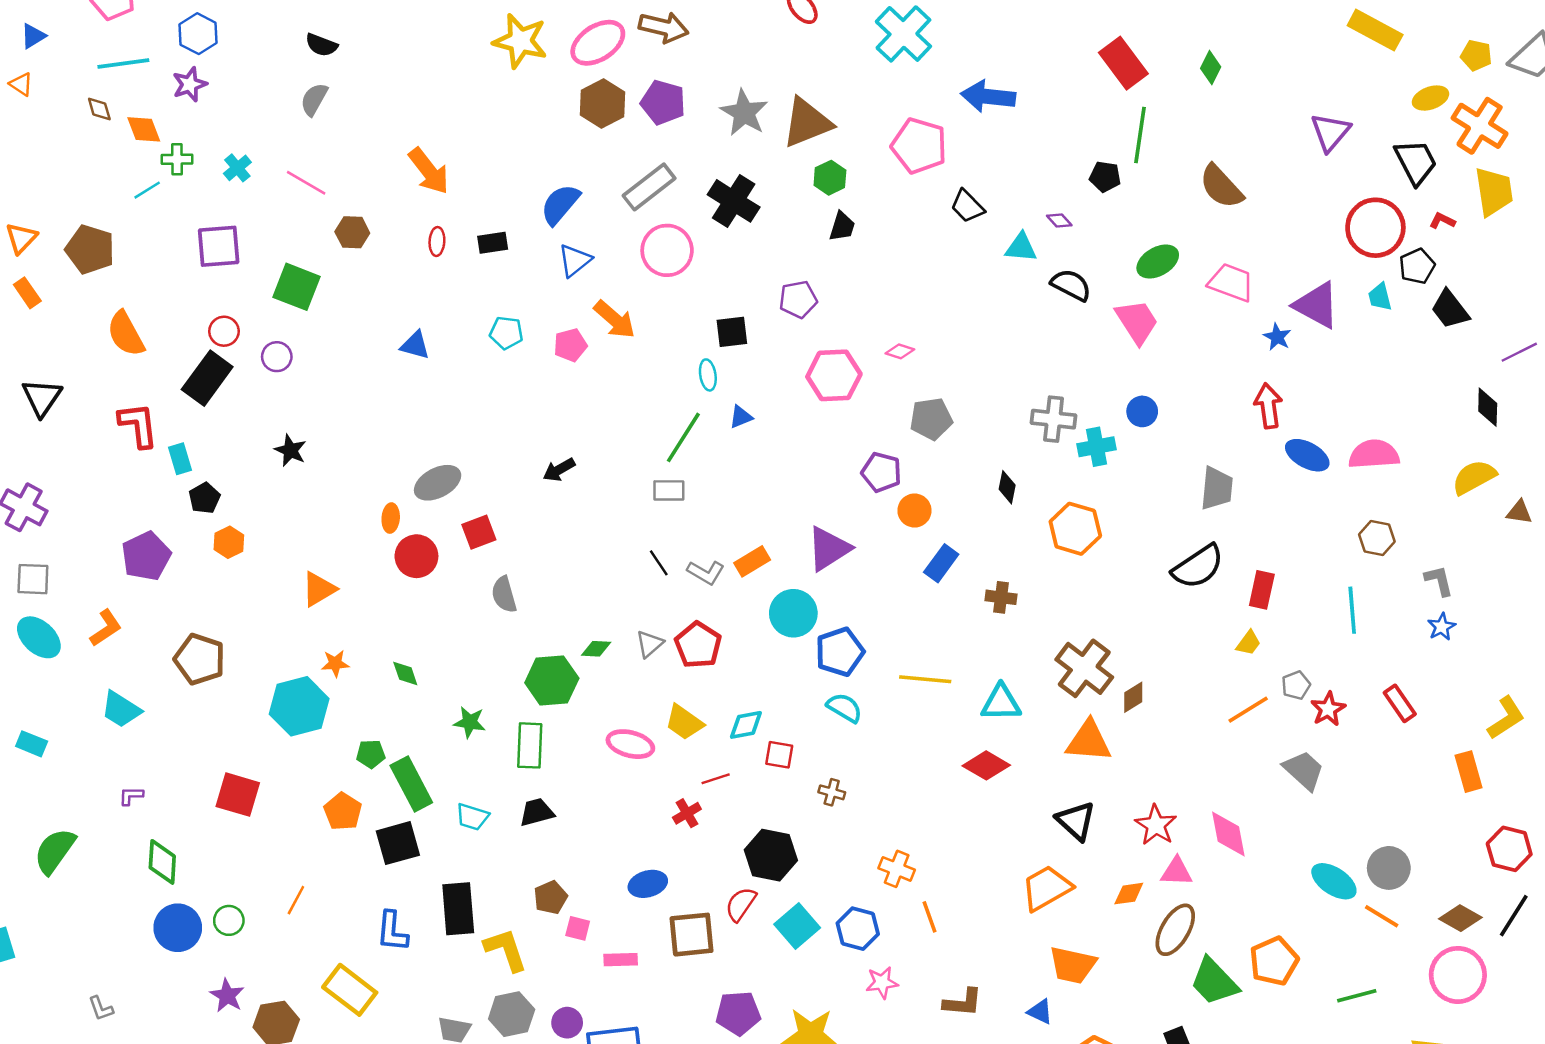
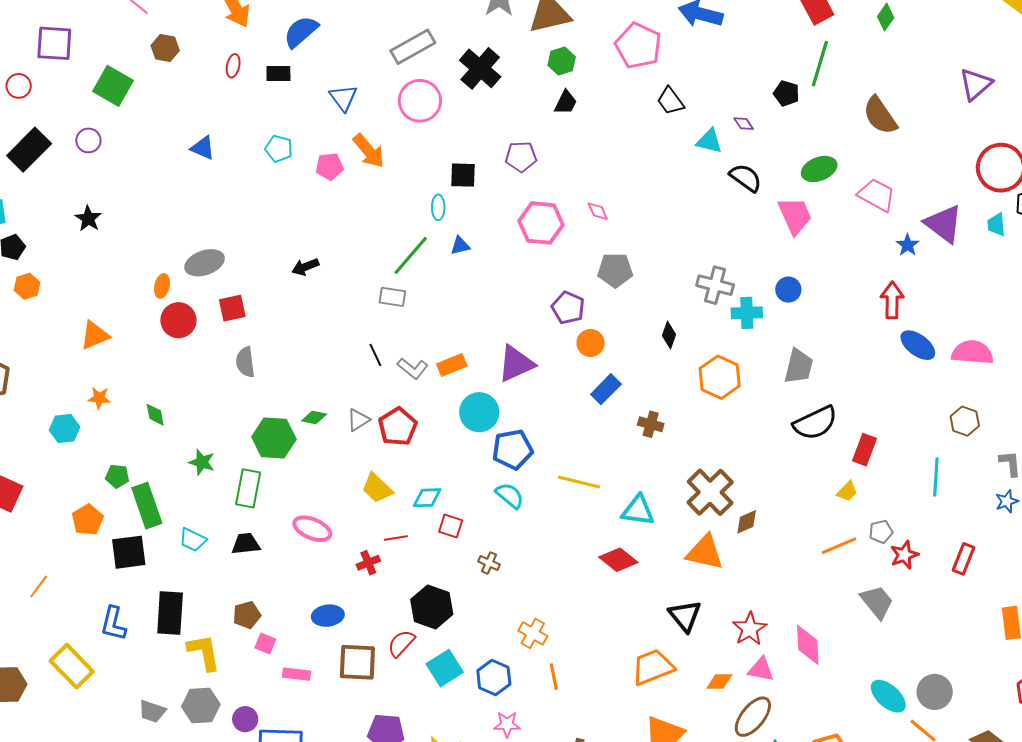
blue semicircle: (560, 204) -> (301, 32), moved
blue triangle: (575, 260) -> (343, 98), turned -36
red circle: (224, 331) -> (19, 86), moved
pink diamond: (900, 351) -> (598, 211), turned 40
gray trapezoid: (1217, 488) -> (799, 366), moved
red rectangle: (1400, 703) -> (963, 559), turned 48
cyan hexagon: (299, 706) -> (65, 429), size x0.6
pink ellipse: (630, 744) -> (312, 529), moved

